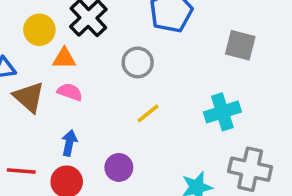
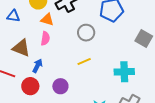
pink semicircle: (70, 92) -> (45, 38), turned 64
brown triangle: (29, 97) -> (21, 48), moved, turned -36

